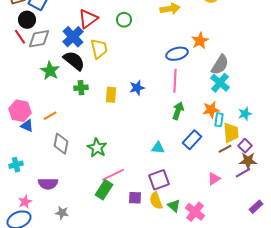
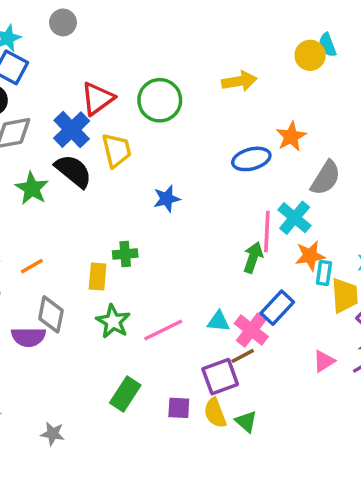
green circle: (124, 20) -> (160, 100), size x1.6
pink line: (175, 81) -> (267, 232), moved
cyan cross: (220, 83) -> (295, 218), moved
green cross: (81, 88) -> (125, 254), moved
blue star: (137, 88) -> (167, 199), moved
yellow rectangle: (111, 95) -> (98, 276), moved
brown line: (225, 149) -> (243, 356), moved
pink line: (113, 175) -> (163, 330), moved
pink triangle: (214, 179) -> (324, 361), moved
purple semicircle: (48, 184) -> (28, 337), moved
pink cross: (195, 212) -> (251, 330), moved

